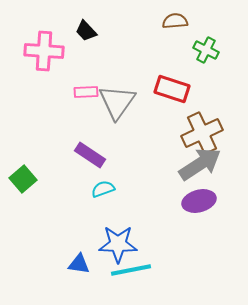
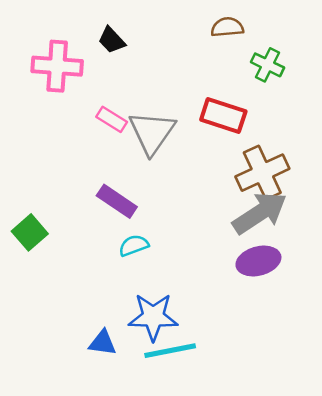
pink rectangle: (86, 92) -> (112, 119), turned 35

